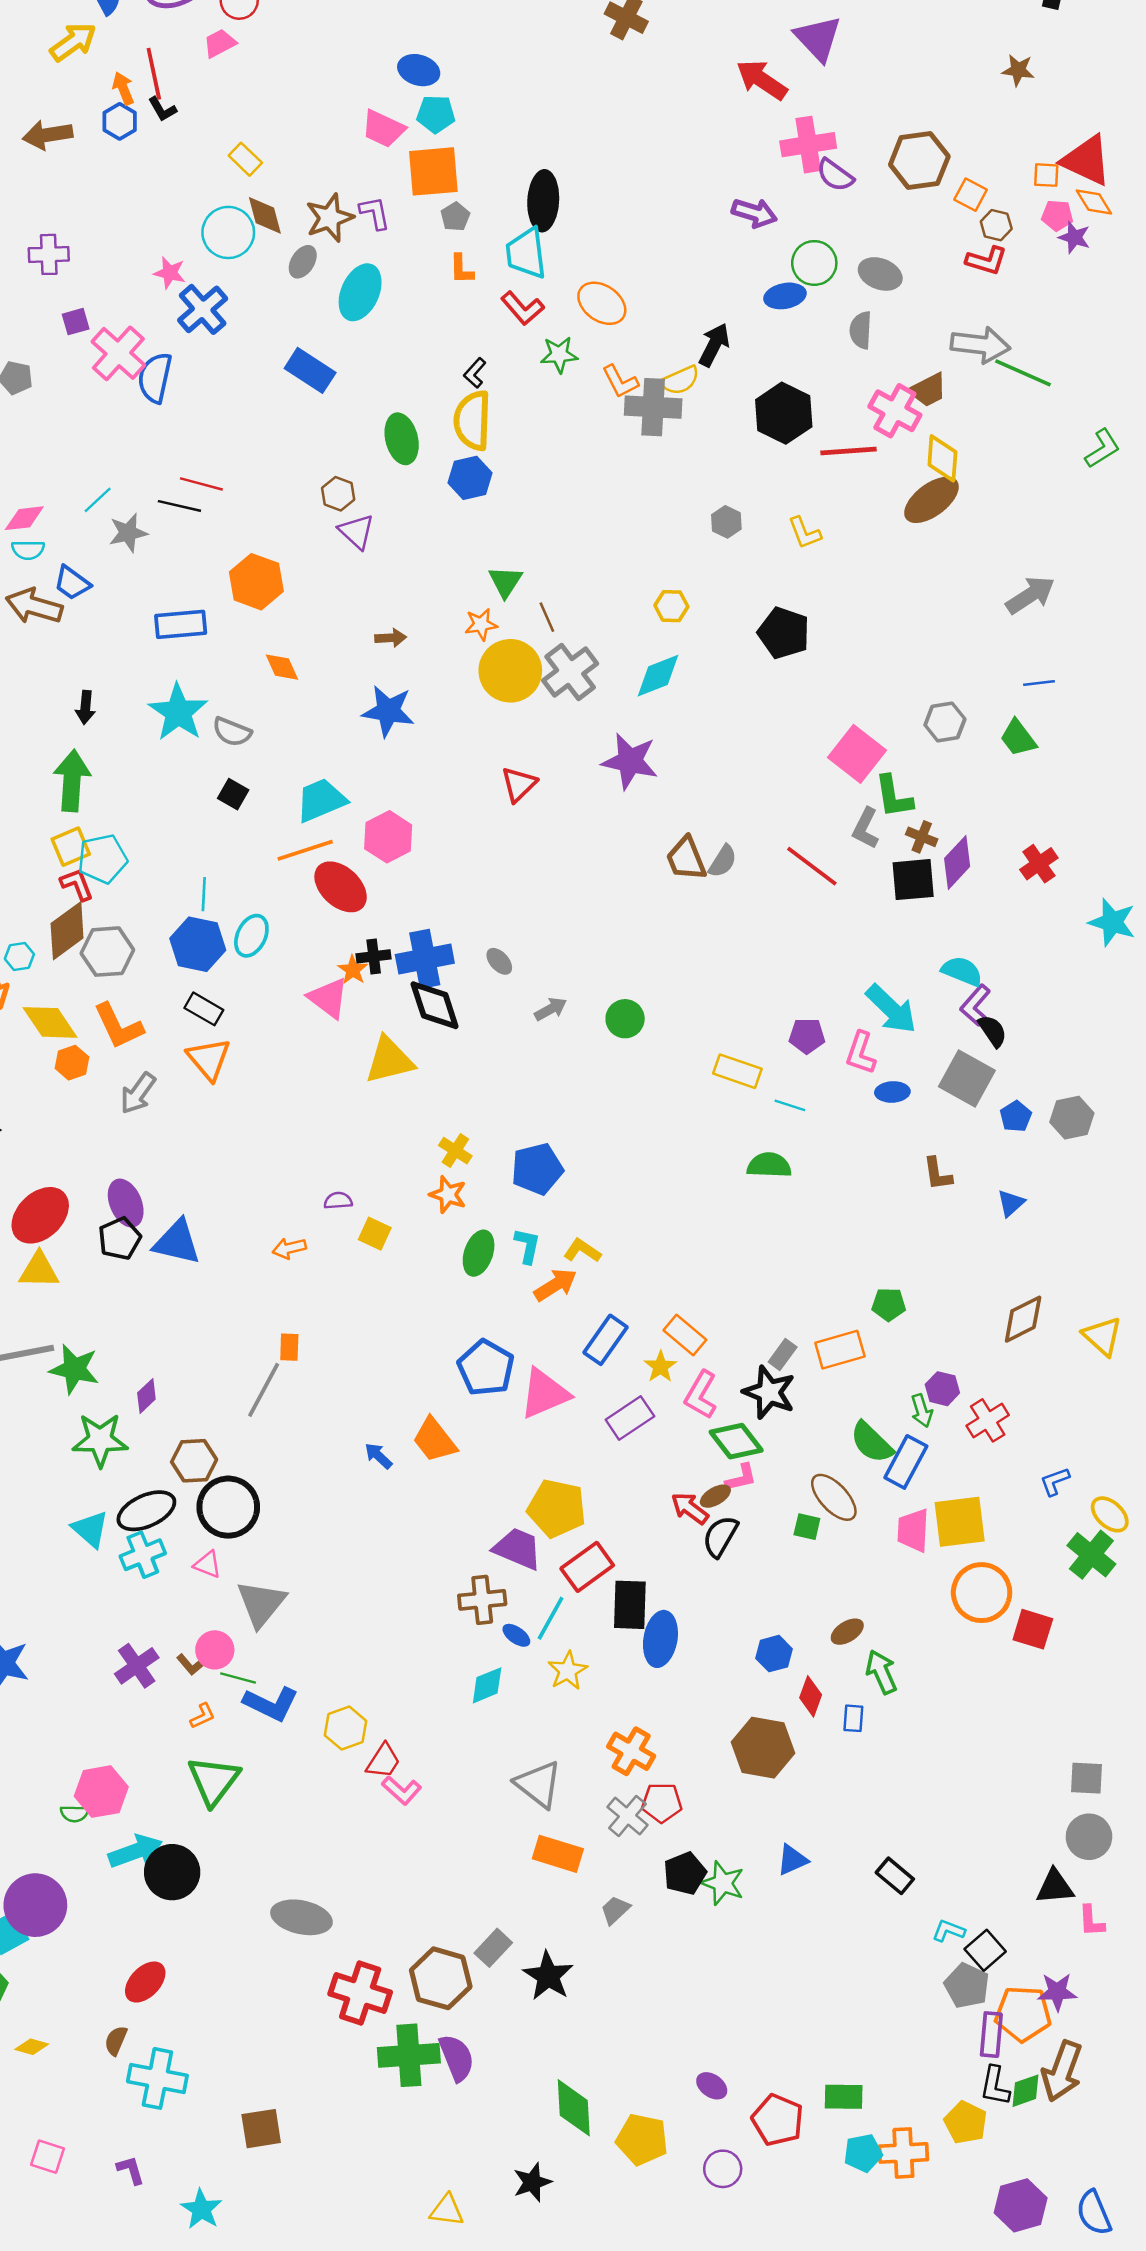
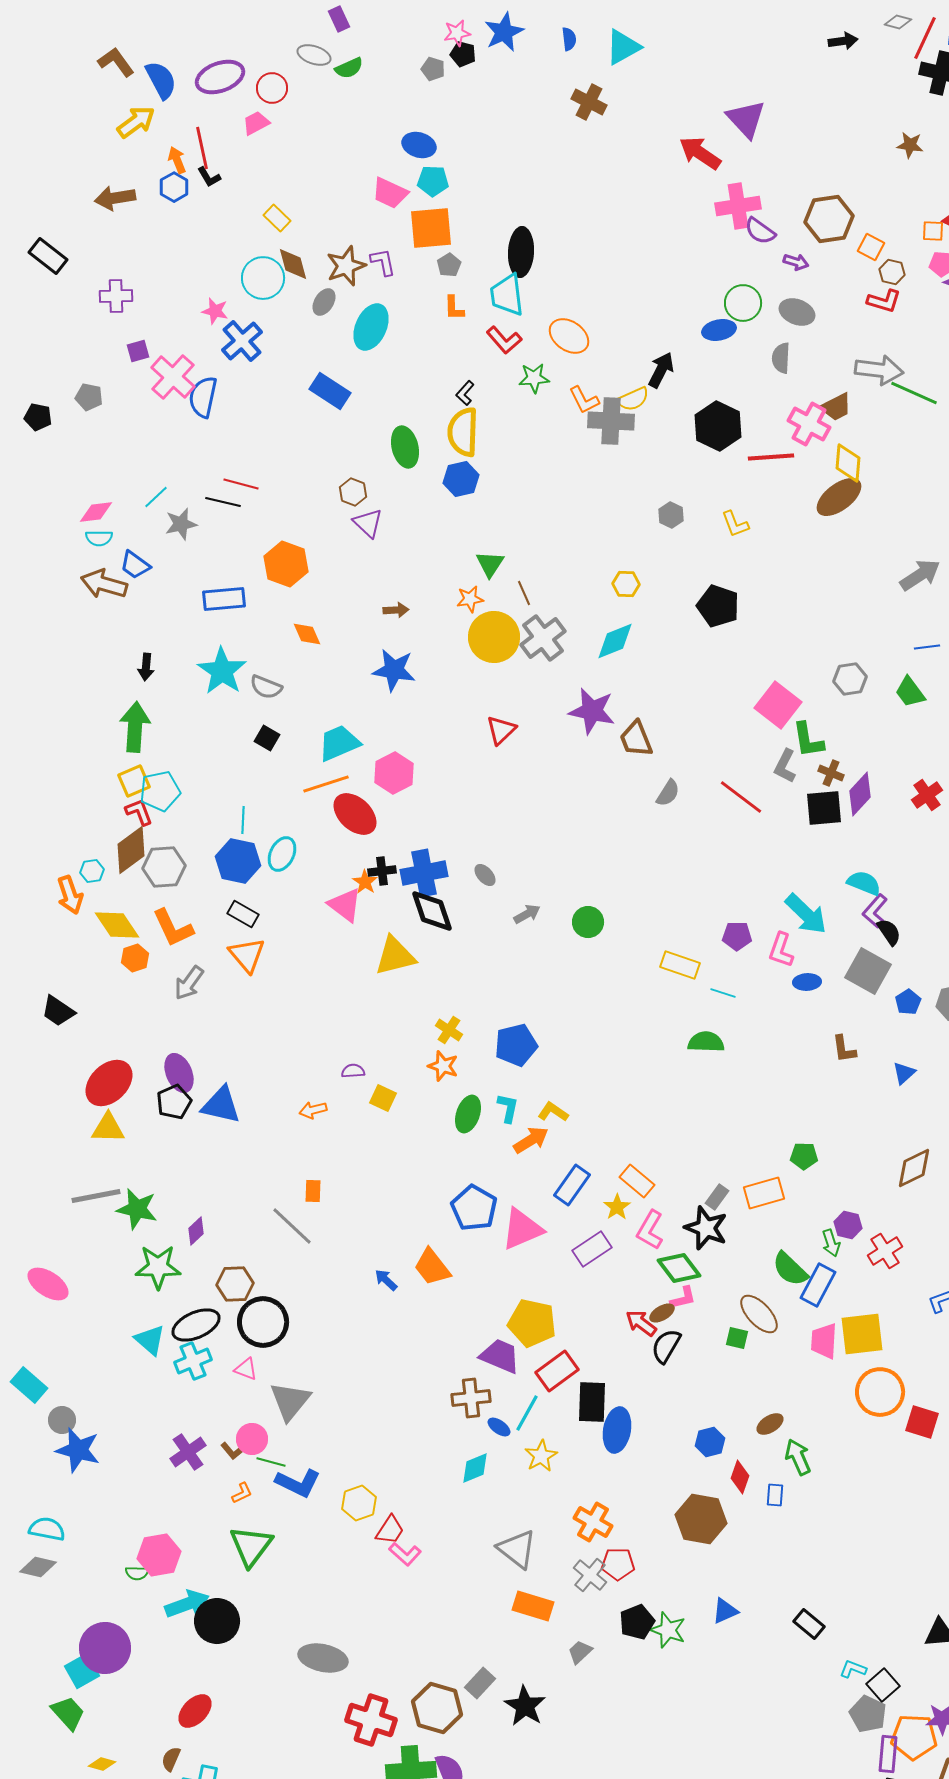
purple arrow: (754, 213) -> (796, 262), moved, size x0.7
brown trapezoid: (686, 859) -> (636, 739), moved
gray line: (264, 1390) -> (292, 1226), turned -75

